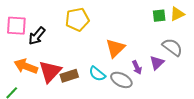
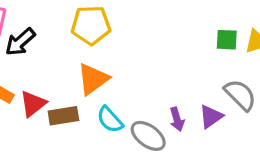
orange triangle: (115, 48) -> (93, 79), moved
red triangle: (50, 71) -> (33, 104), size x0.7

